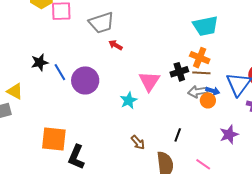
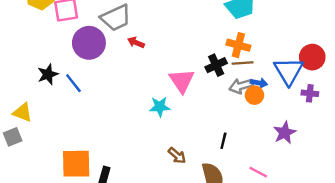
purple circle: (85, 80) -> (89, 43), moved
cyan star: (129, 100) -> (160, 107), turned 30

